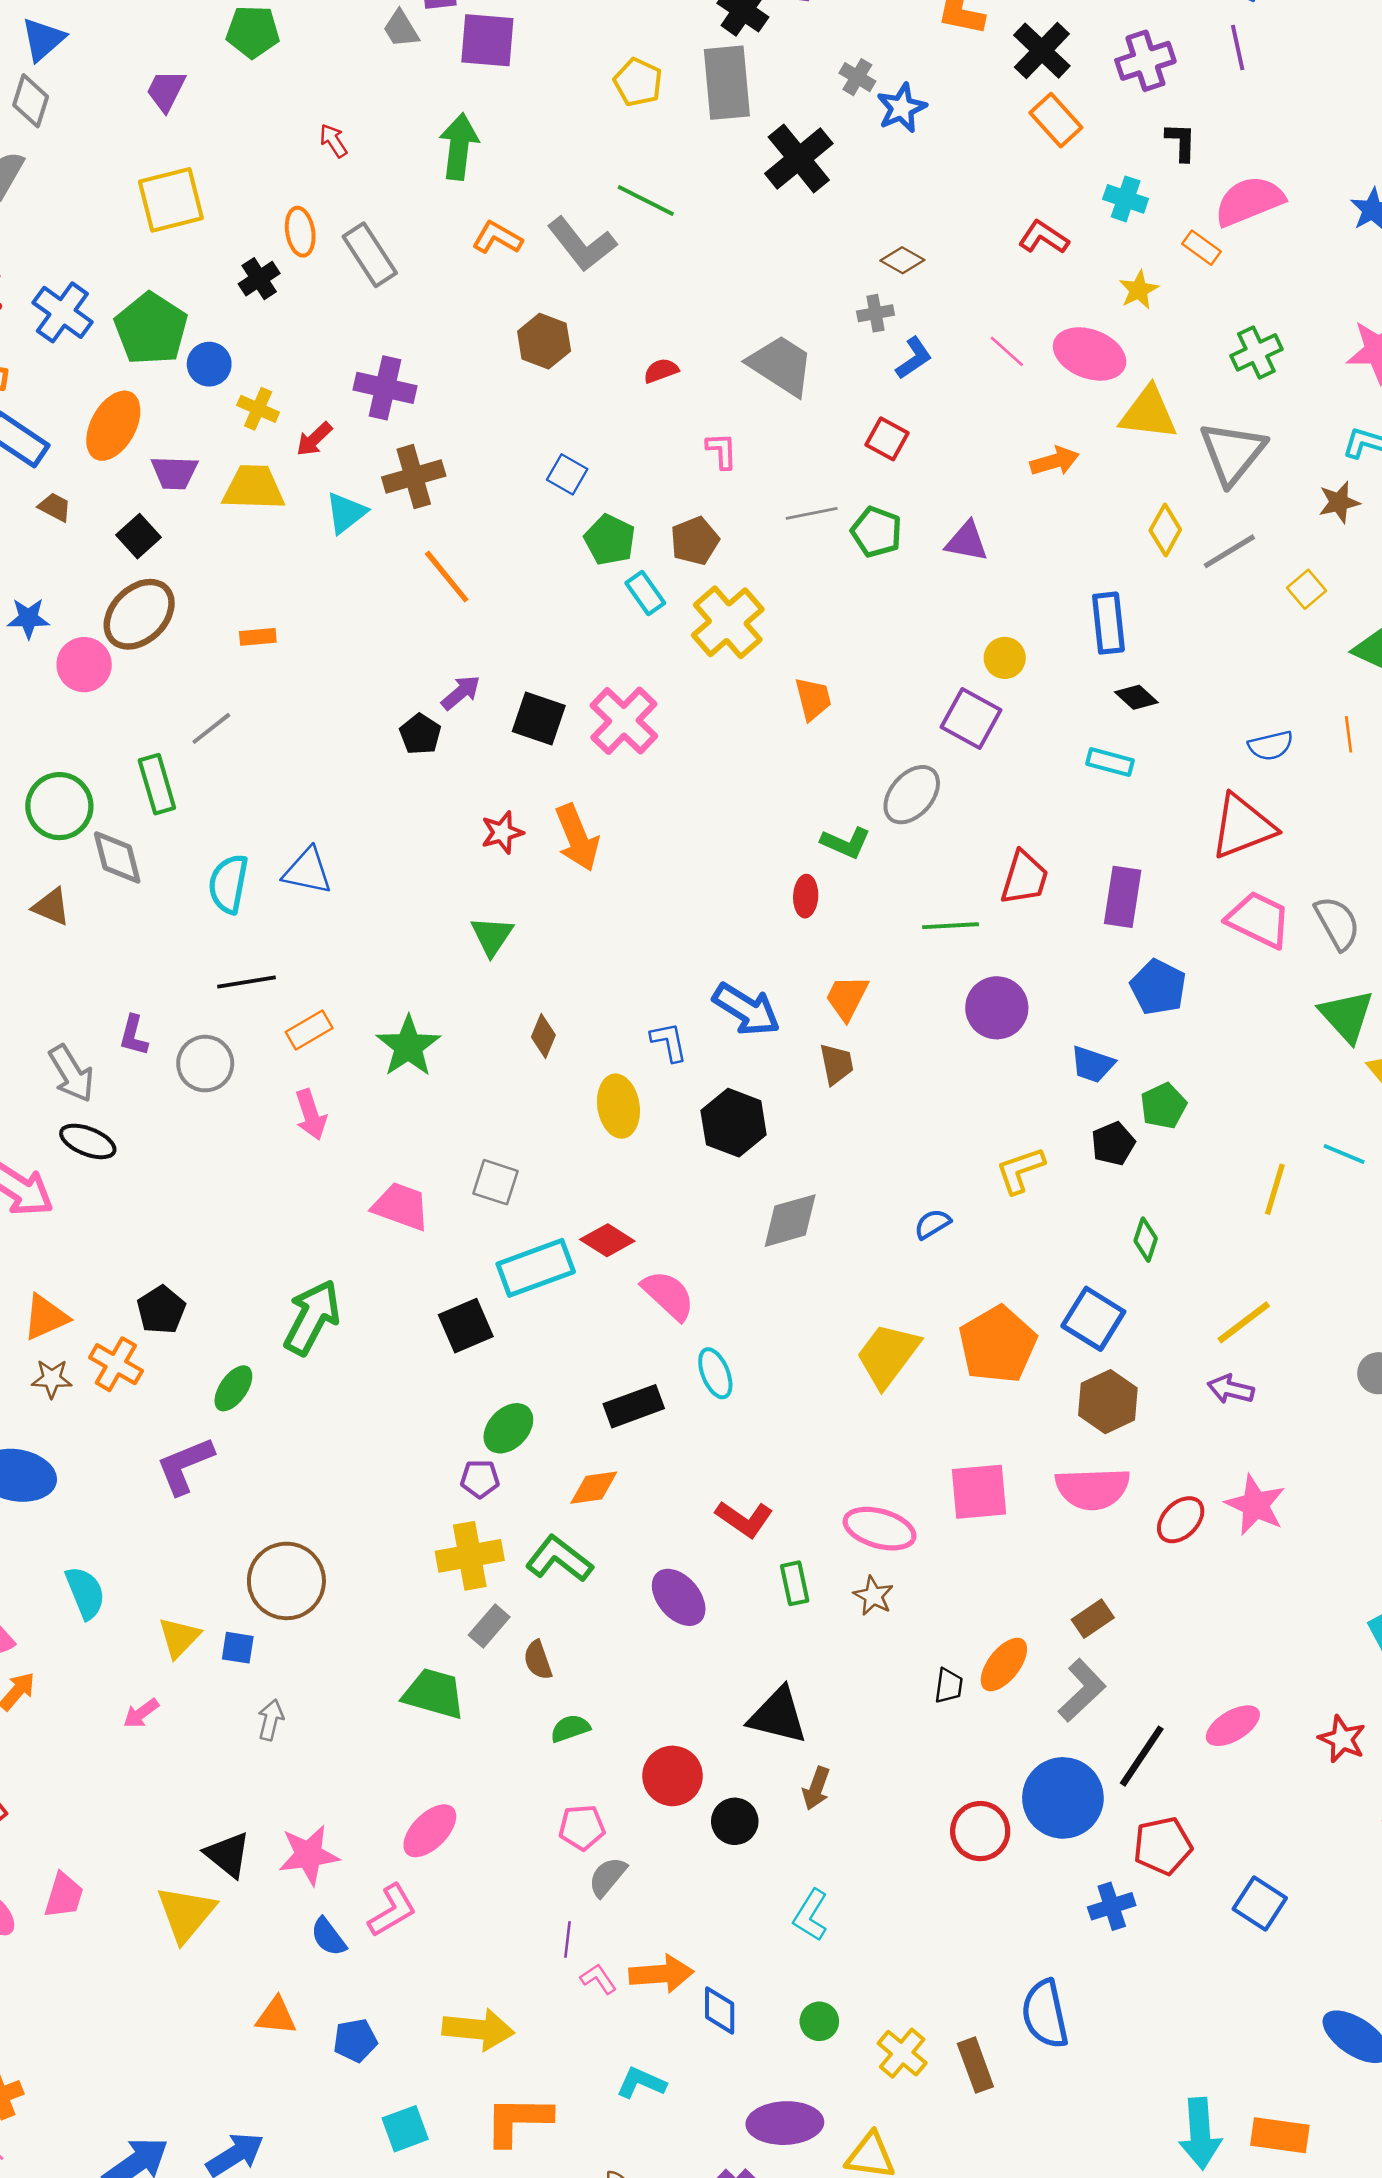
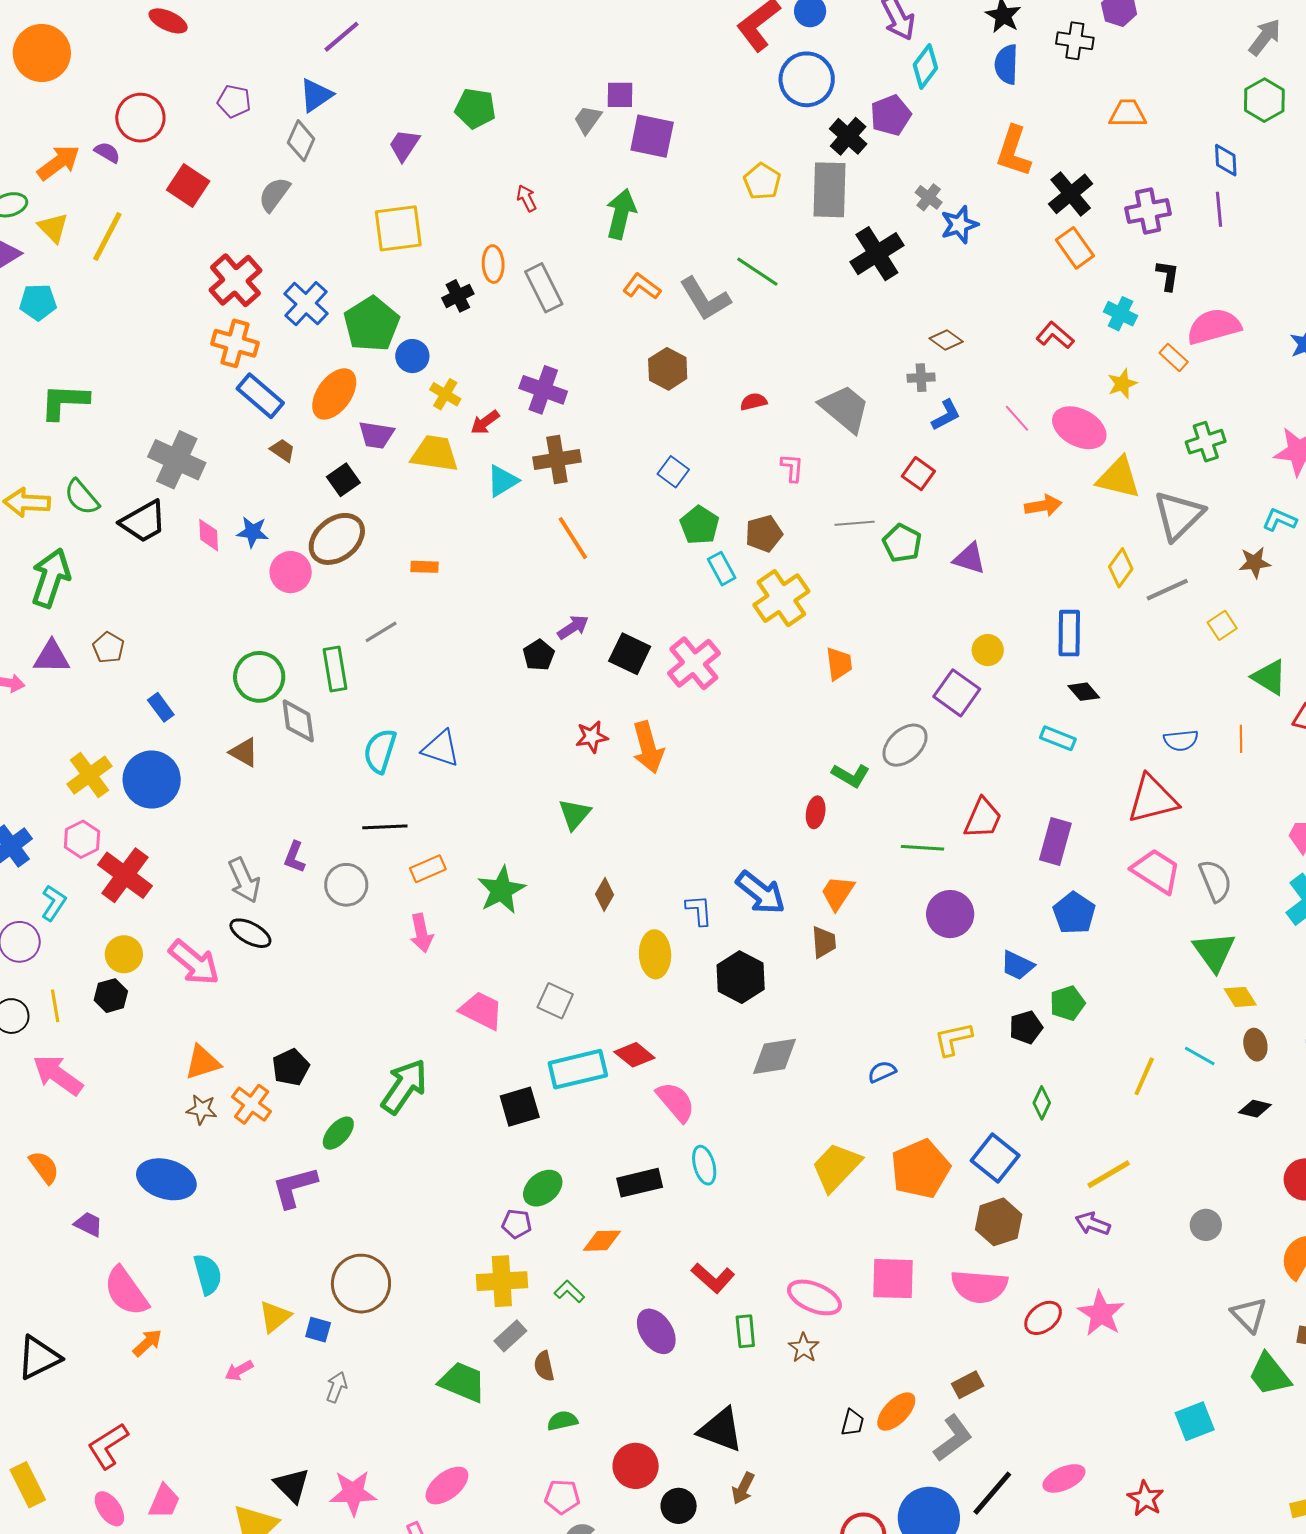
gray trapezoid: (401, 29) -> (588, 120), turned 60
green L-shape: (559, 1559) -> (569, 1291), size x0.6

